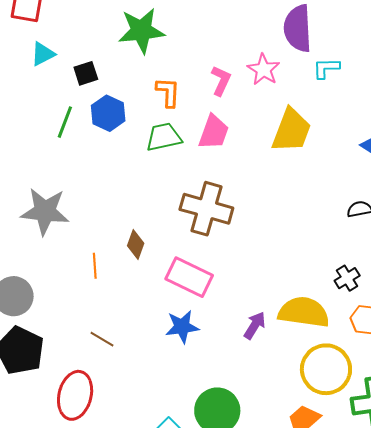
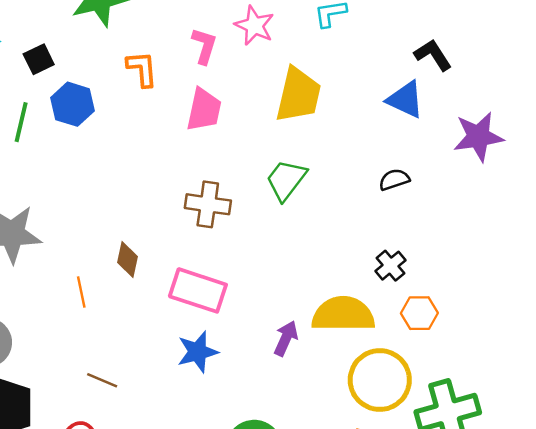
green trapezoid: (164, 137) -> (286, 180), moved, turned -33
brown cross: (206, 209) -> (208, 204), size x0.7

